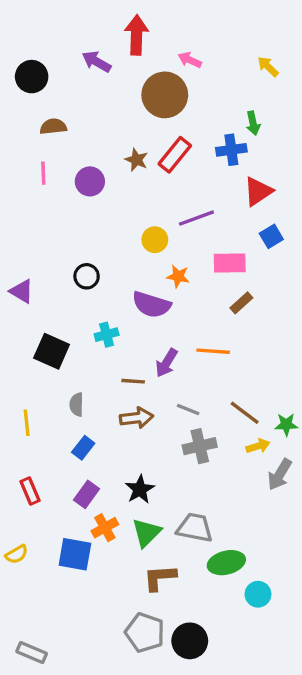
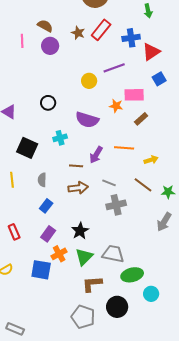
brown semicircle: (53, 127) -> (45, 26), moved, turned 35
blue cross: (231, 150) -> (131, 38), moved
orange star: (178, 276) -> (116, 106), moved
yellow line: (27, 423) -> (12, 180), moved
yellow arrow: (258, 446) -> (151, 160), moved
black circle: (190, 641) -> (117, 307), moved

